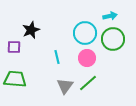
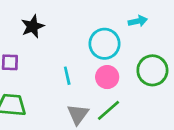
black star: (31, 30) -> (33, 26), moved
green circle: (113, 39) -> (152, 70), moved

